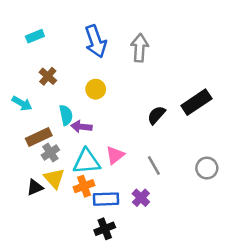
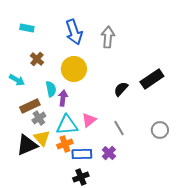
cyan rectangle: (35, 36) -> (27, 28), turned 32
yellow circle: (96, 89) -> (74, 69), size x1.6
purple arrow: (81, 127) -> (63, 98), turned 91
black triangle: (35, 187) -> (27, 145), size x1.6

